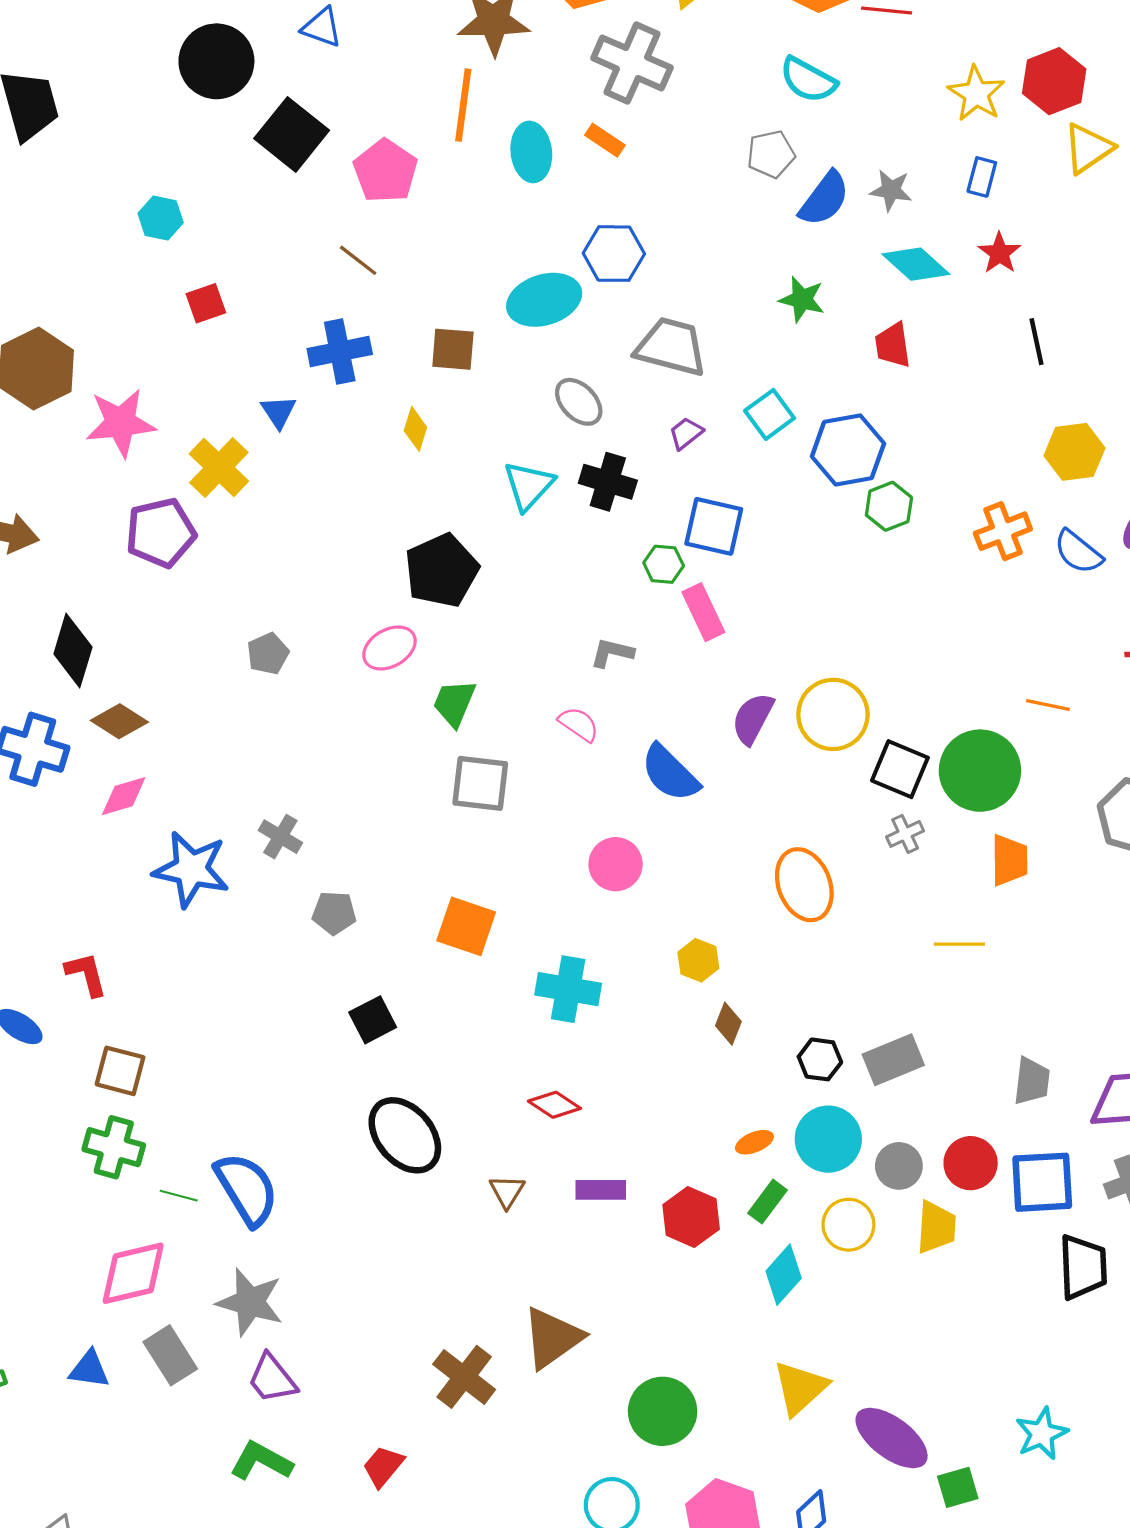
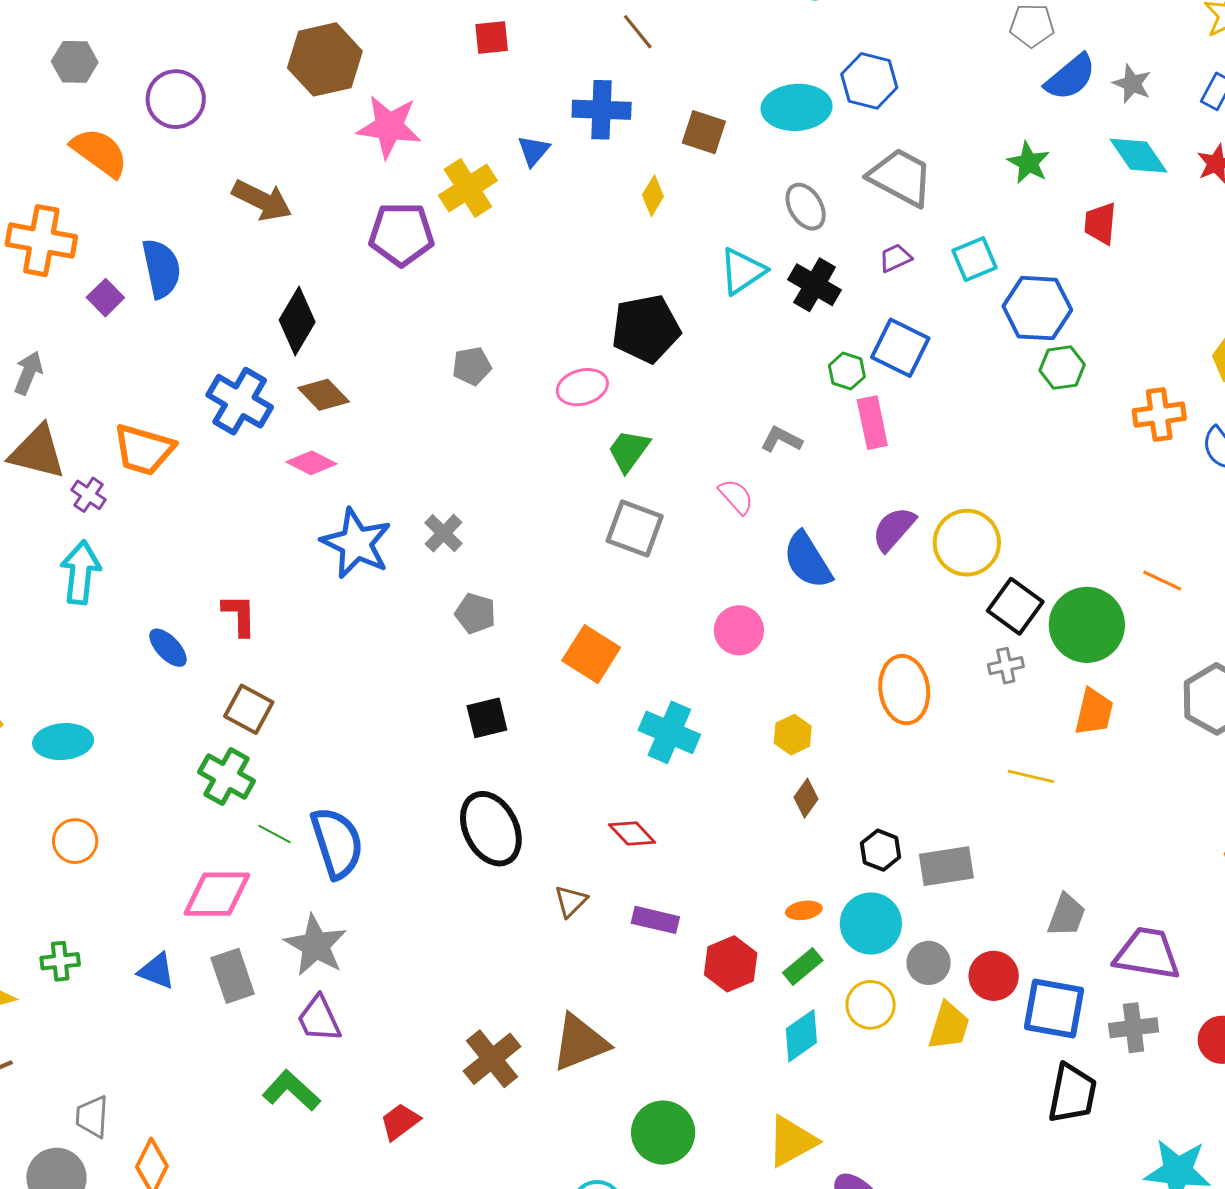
pink diamond: (124, 796) -> (311, 463), turned 30

